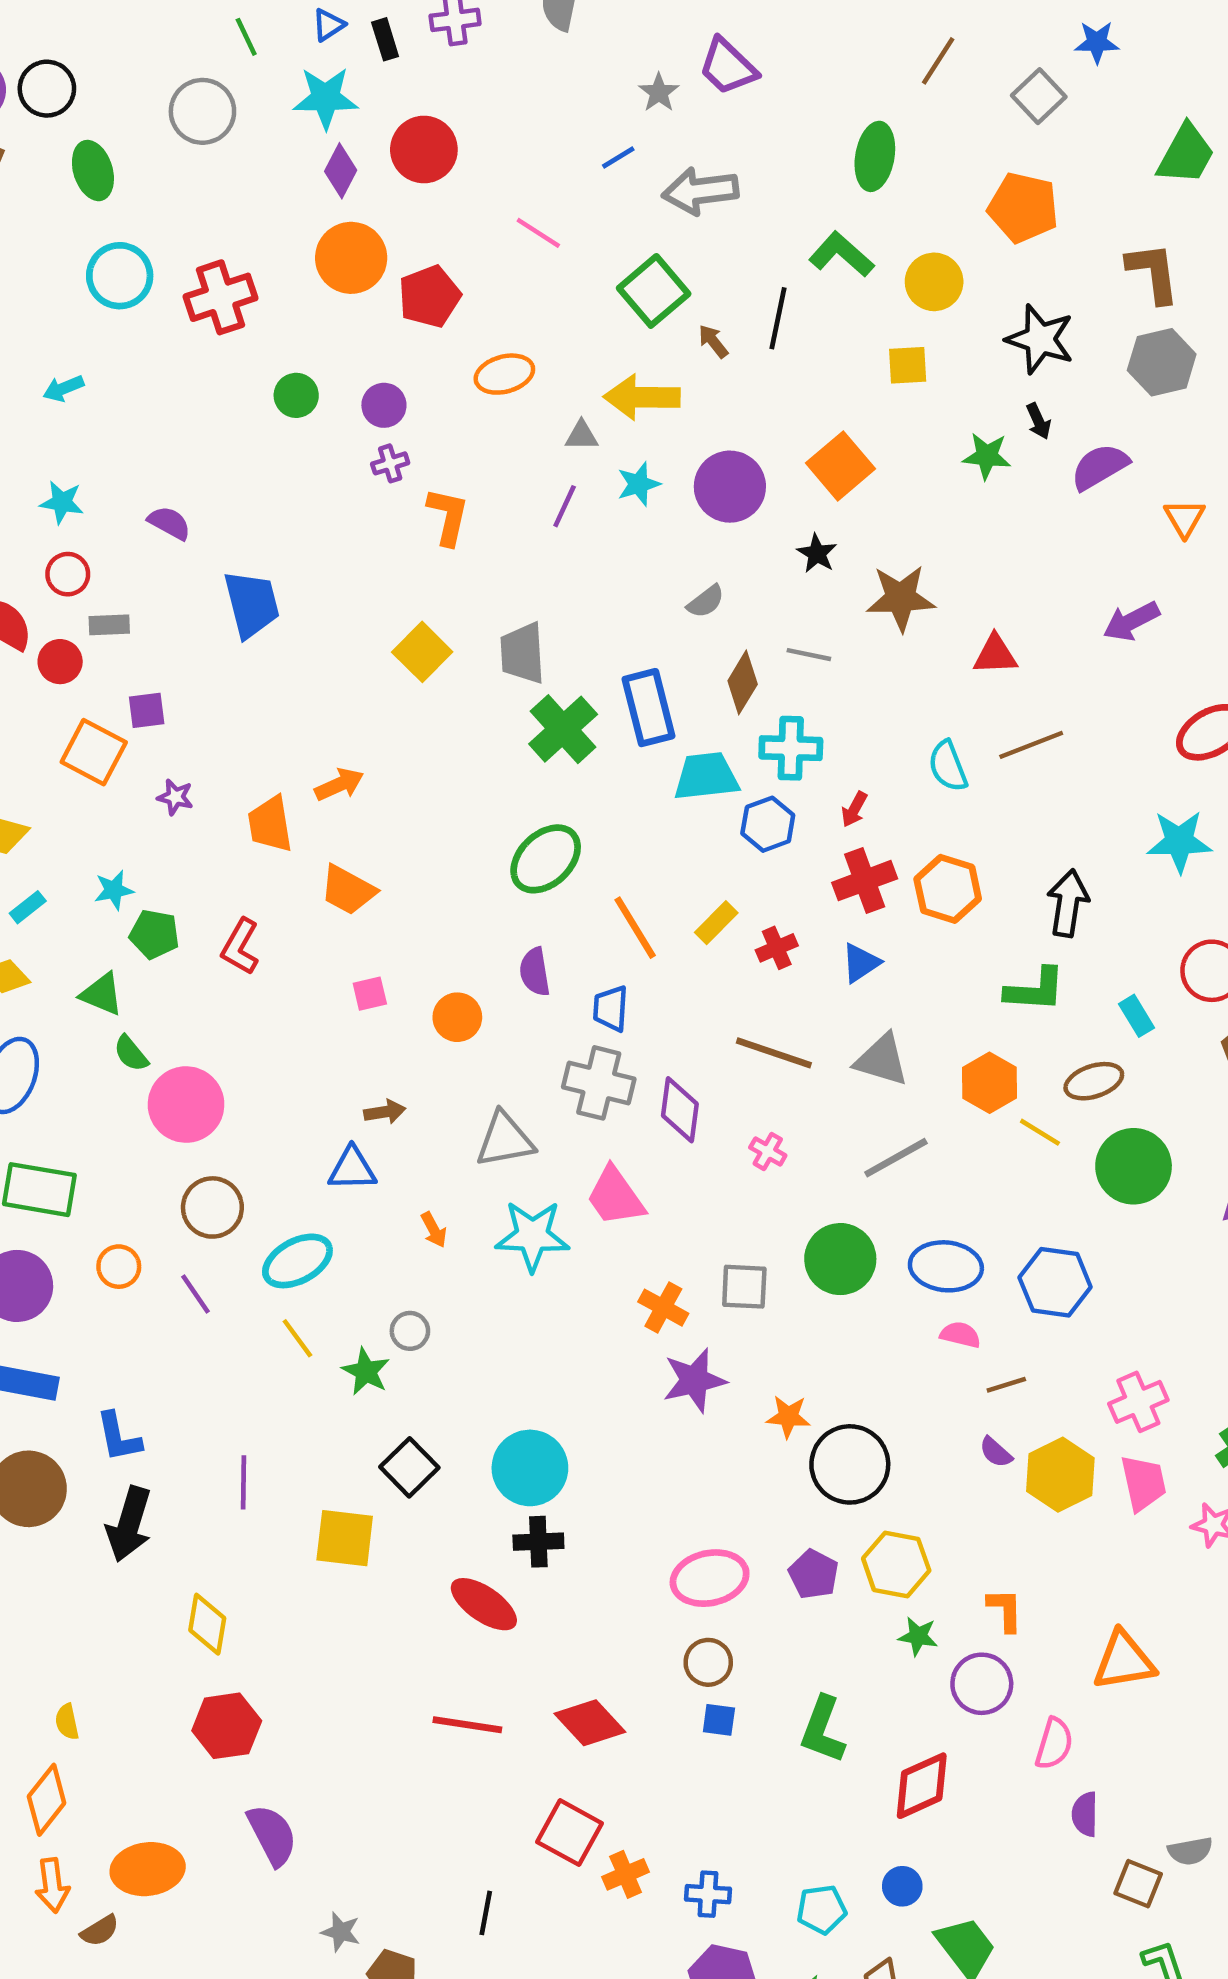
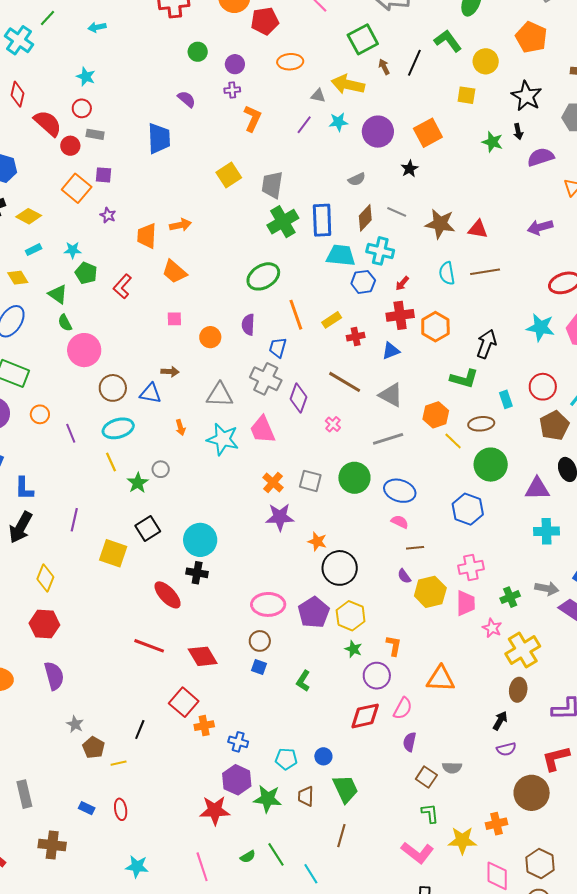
purple semicircle: (169, 523) -> (187, 99), moved
brown star: (901, 598) -> (440, 224), moved
brown circle: (212, 1207) -> (113, 388), moved
blue hexagon: (1055, 1282) -> (468, 509), moved
purple pentagon: (814, 1574) -> (314, 612), size x1.4
green L-shape: (823, 1730) -> (303, 681), size x0.7
red diamond: (922, 1786) -> (365, 716), moved

